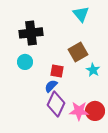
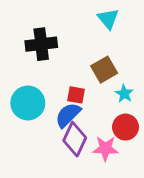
cyan circle: (25, 62) -> (28, 103), moved, size x1.6
blue semicircle: (51, 86) -> (68, 115), size x1.5
red circle: (95, 111) -> (125, 127), moved

